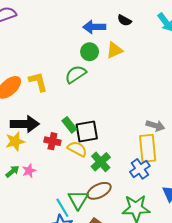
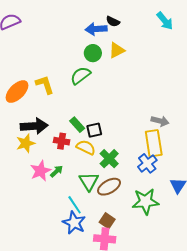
black semicircle: (124, 20) -> (113, 21), moved
black square: (87, 132) -> (94, 130), size x0.7
green arrow: (12, 171) -> (57, 171), moved
pink star: (29, 171) -> (40, 171), size x1.5
green triangle: (78, 200) -> (89, 181), moved

